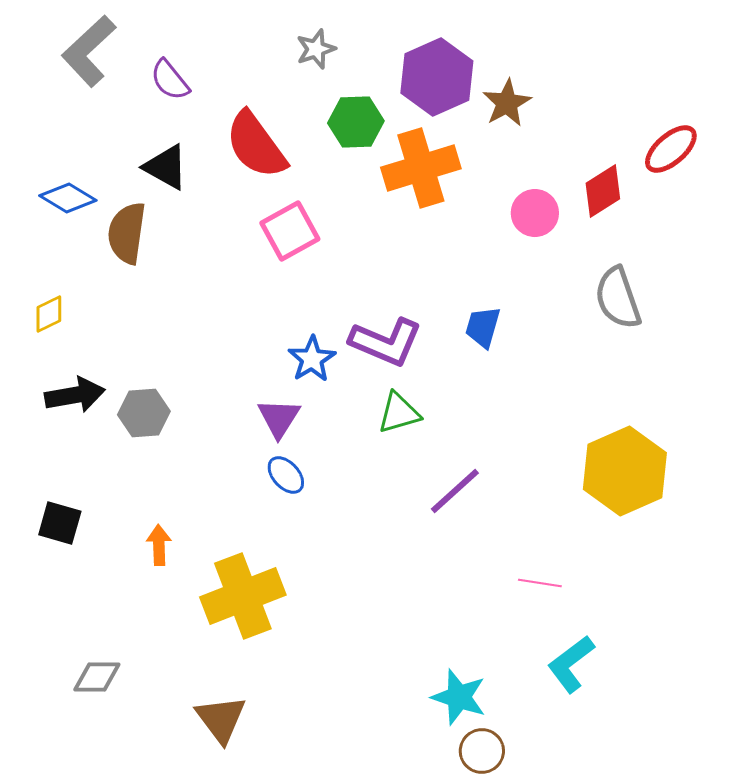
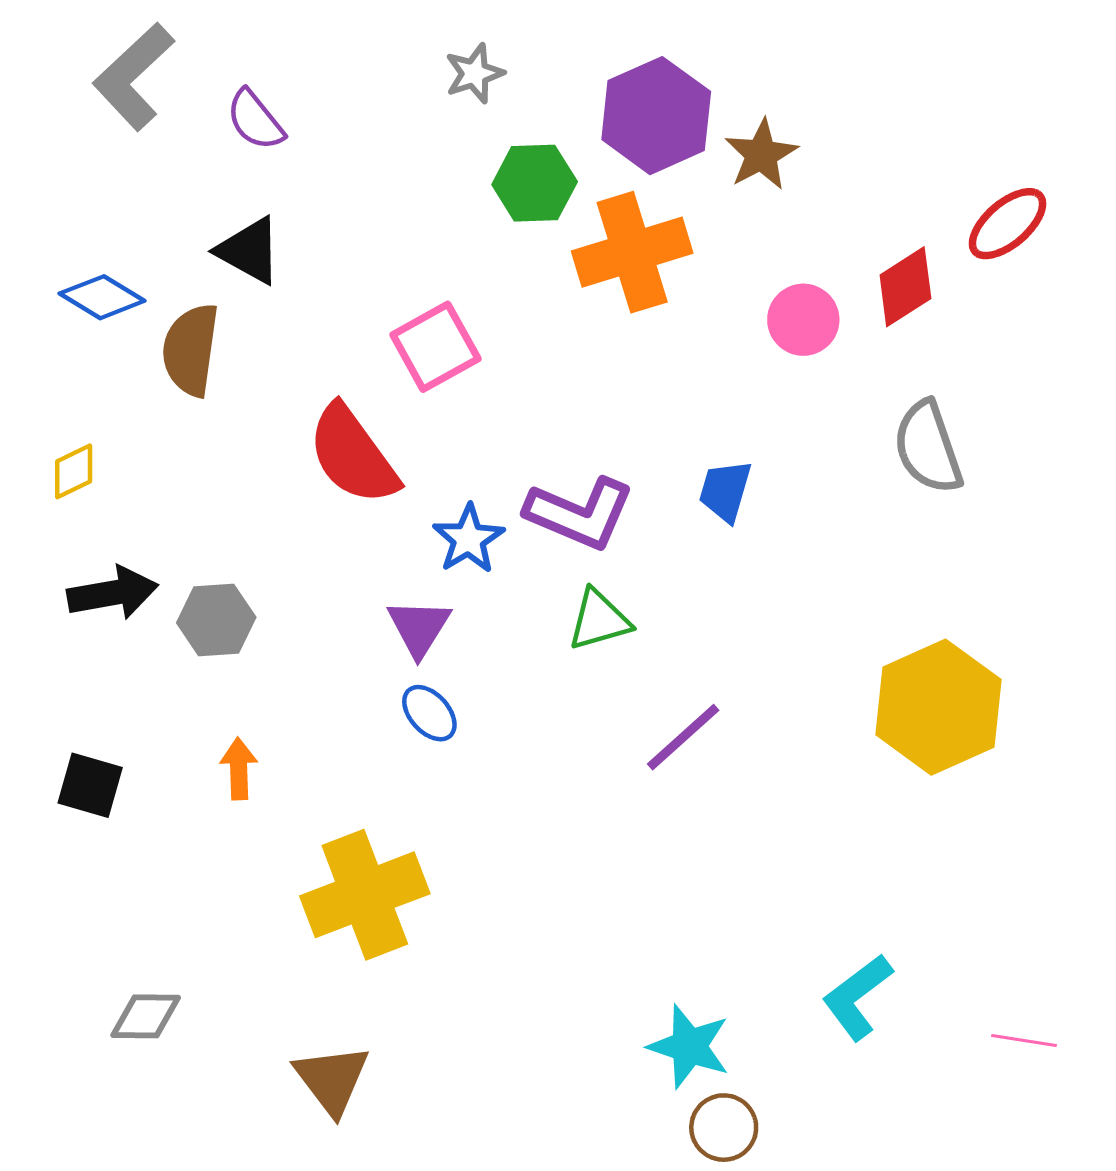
red semicircle: (256, 145) -> (353, 455), moved
orange arrow: (159, 545) -> (239, 769), moved
pink line: (540, 583) -> (1024, 1040), moved

